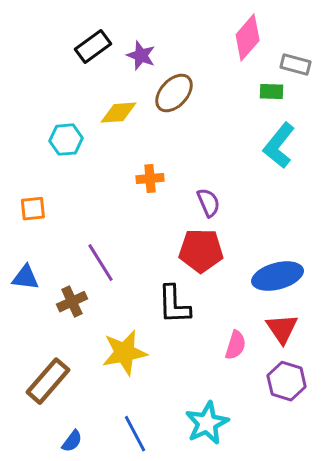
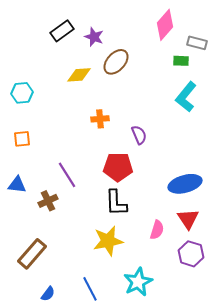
cyan hexagon: (66, 140) -> (22, 93), moved
red pentagon: (201, 251) -> (118, 167), moved
yellow star: (124, 353) -> (108, 241), moved

